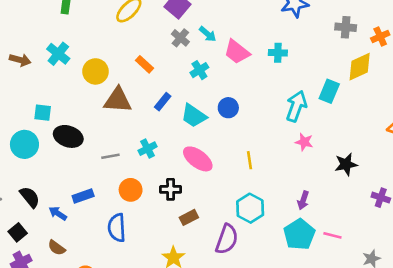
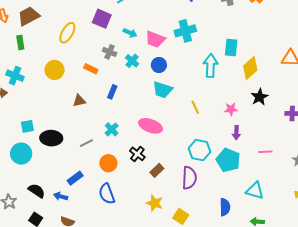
gray cross: (180, 38) -> (110, 52), moved
cyan cross: (278, 53) -> (185, 31), size x1.5
cyan cross: (58, 54) -> (15, 76), moved
yellow diamond: (360, 67) -> (250, 68), moved
yellow circle: (95, 71) -> (55, 70), moved
brown triangle: (118, 100) -> (79, 101), size x0.6
blue circle: (228, 108) -> (159, 65), moved
cyan trapezoid: (194, 116) -> (162, 90), moved
pink star: (304, 142) -> (231, 109), moved
yellow line: (250, 160) -> (195, 107), moved
black cross: (171, 189) -> (137, 154), turned -35
cyan pentagon: (299, 234) -> (228, 160), moved

